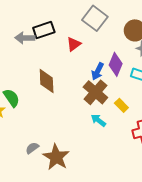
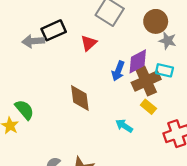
purple diamond: (116, 64) -> (138, 61), turned 45
brown diamond: (47, 81) -> (80, 98), moved
brown cross: (95, 92) -> (146, 81), moved, turned 30

